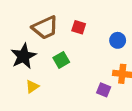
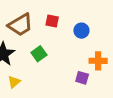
blue circle: (118, 40) -> (81, 31), moved

